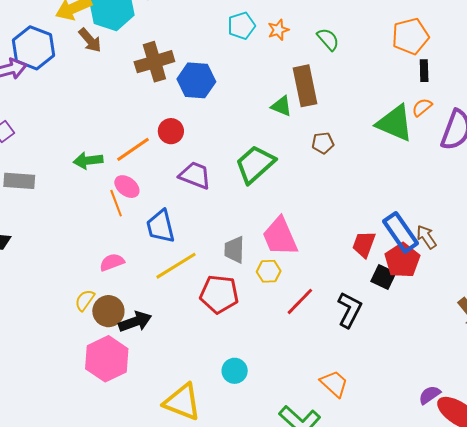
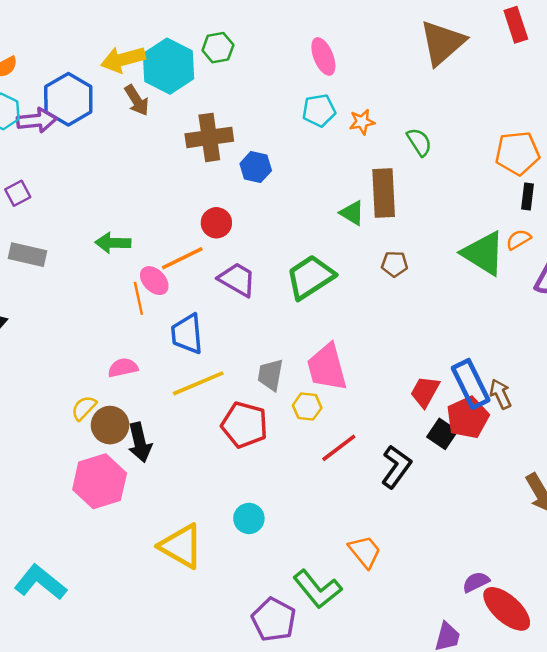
blue hexagon: (196, 80) -> (256, 167), size x0.7
orange line: (133, 149) -> (182, 258), moved
black arrow: (135, 322) -> (140, 442), turned 88

